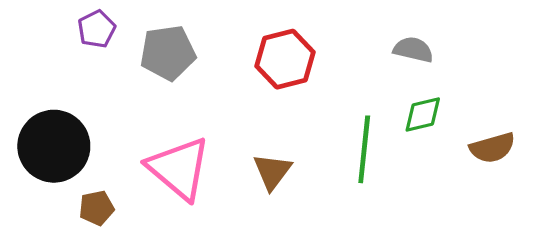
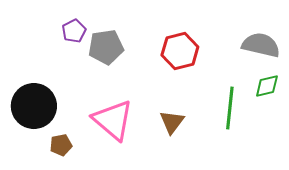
purple pentagon: (97, 29) -> (74, 31), moved
gray semicircle: (413, 50) -> (261, 45), size x1.5

